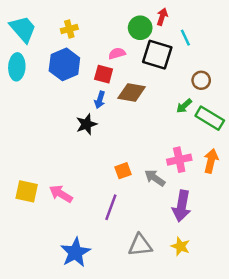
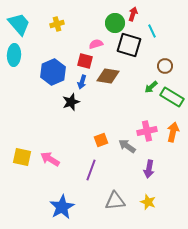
blue hexagon: (64, 64) -> (53, 72), moved
purple arrow: (182, 206) -> (149, 169), size x0.7

